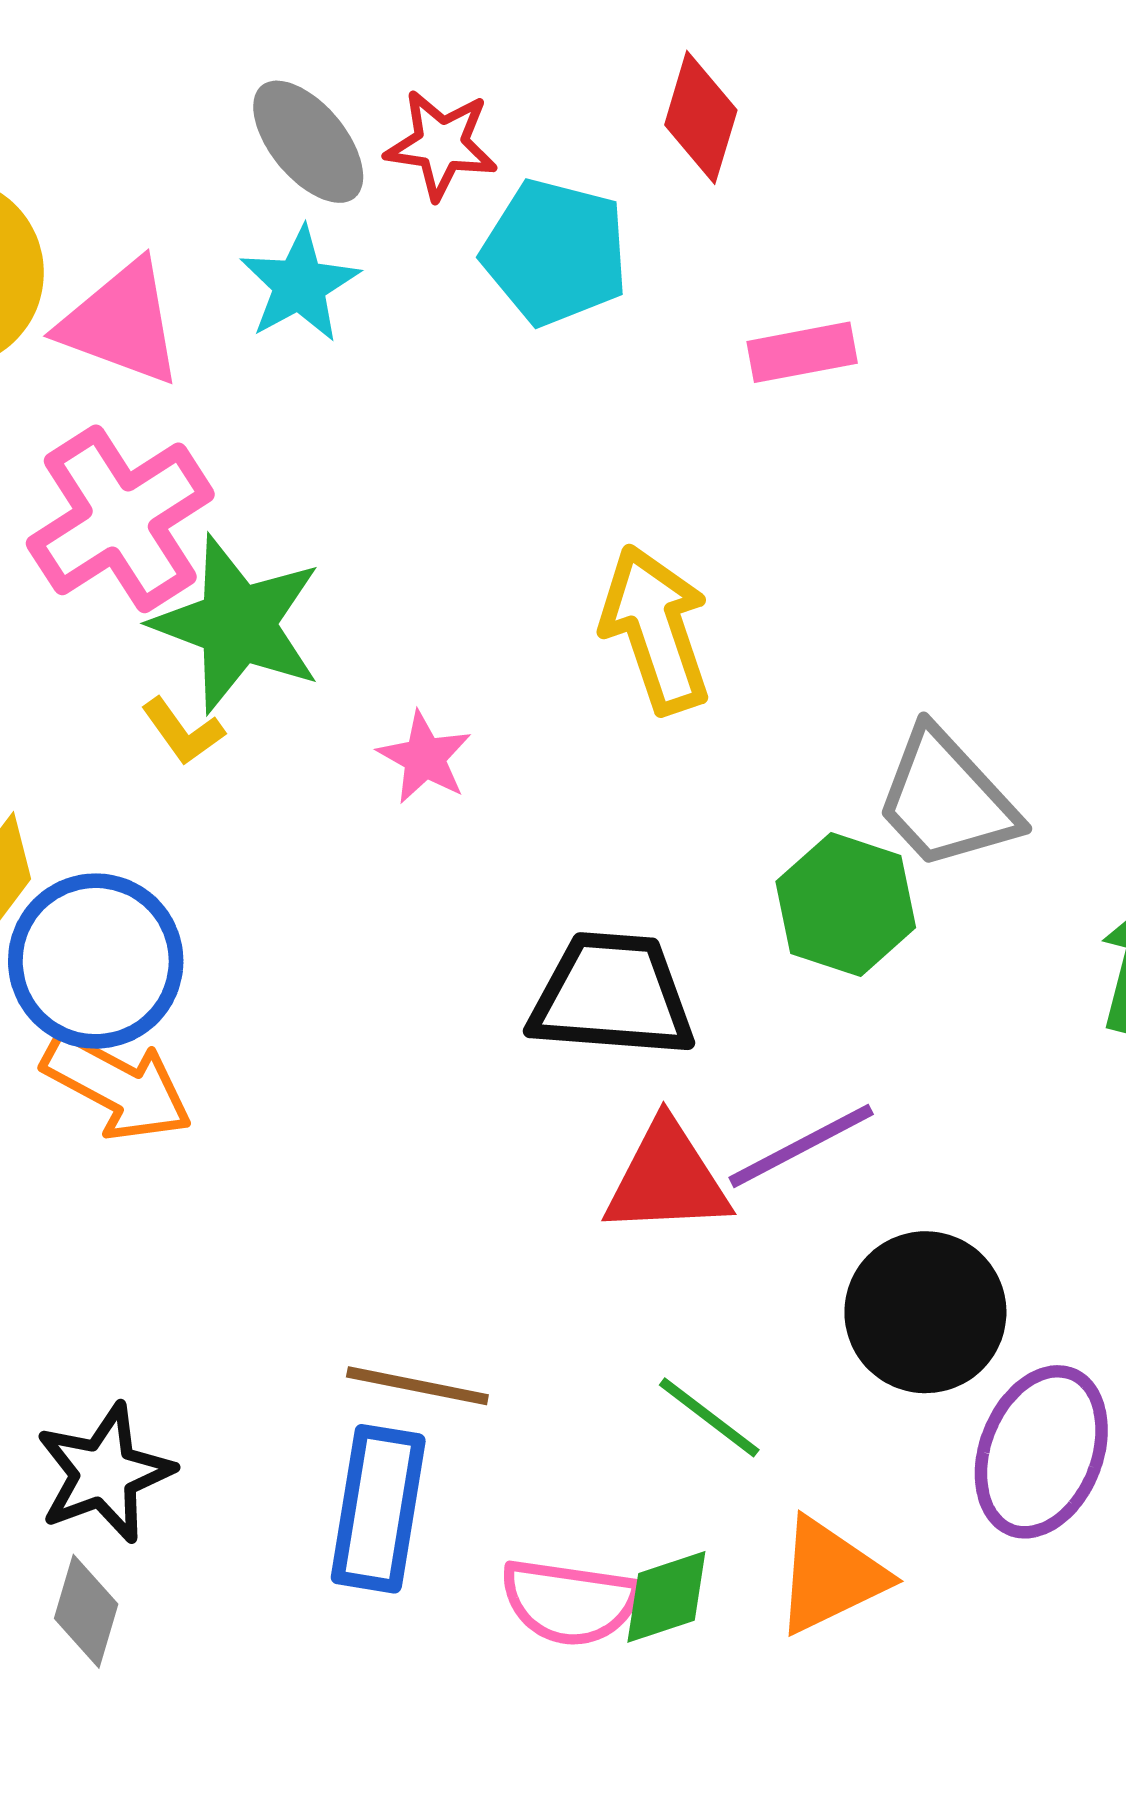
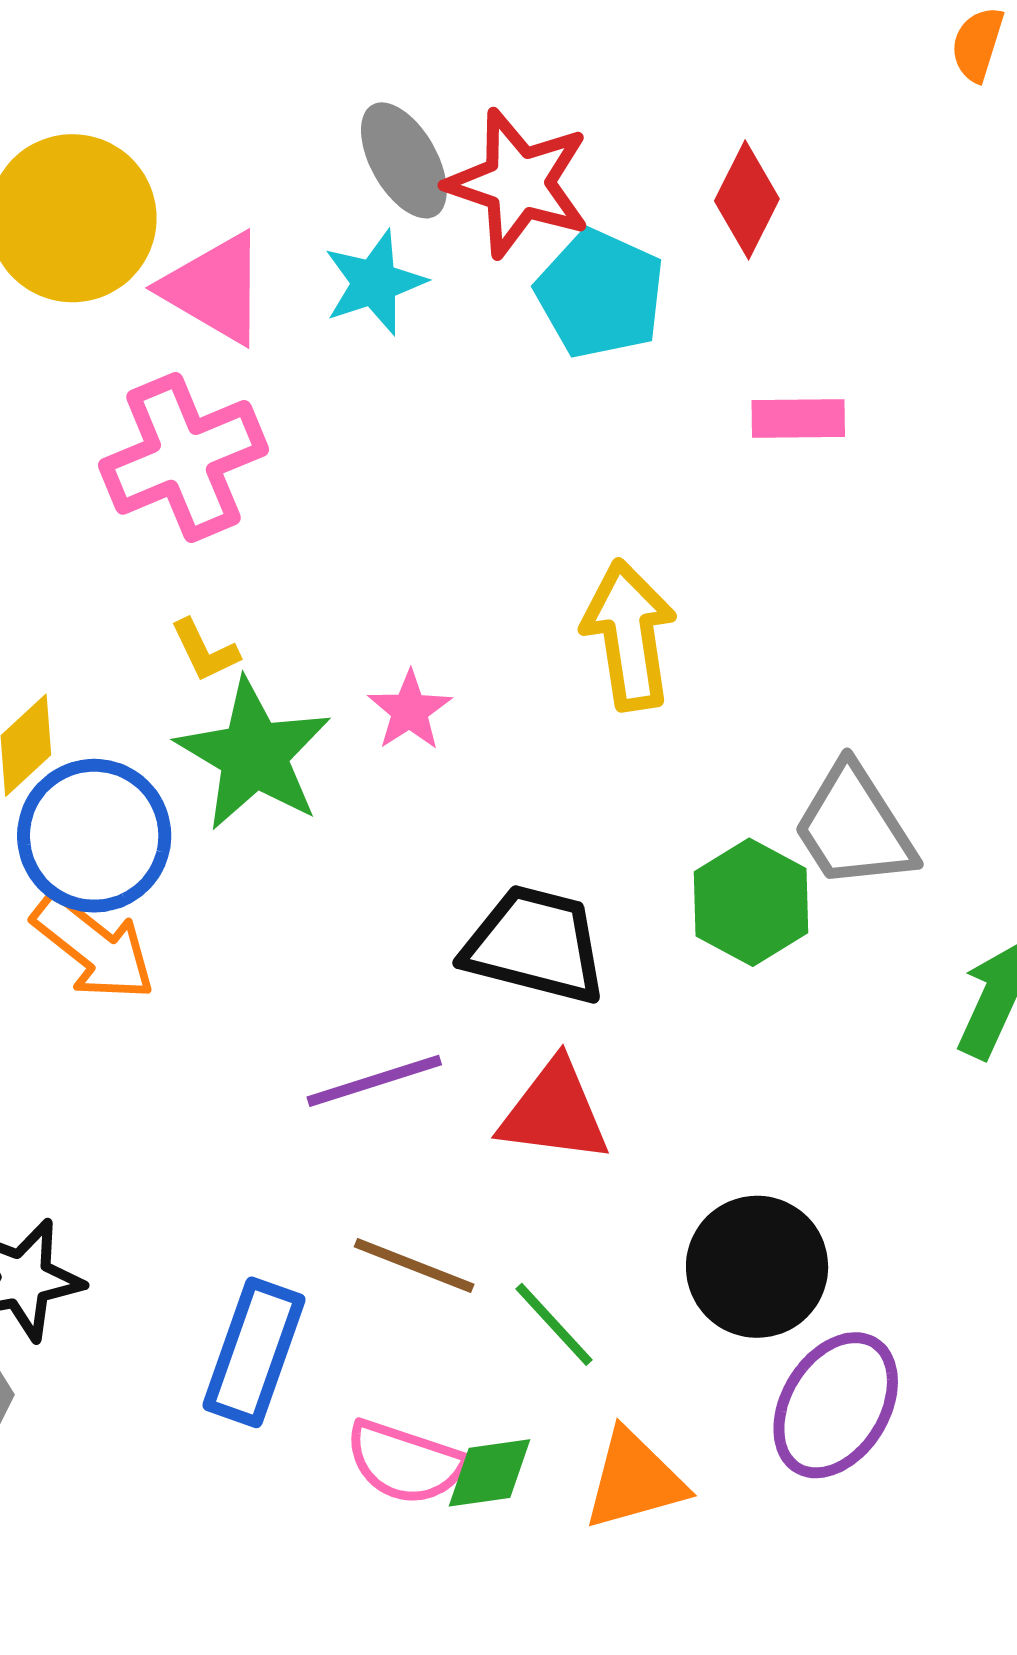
red star: (441, 144) -> (518, 183), size x1.5
green star: (237, 624) -> (254, 755), moved
purple line: (801, 1146) -> (374, 1081), moved
brown line: (417, 1386) -> (414, 1265), moved

